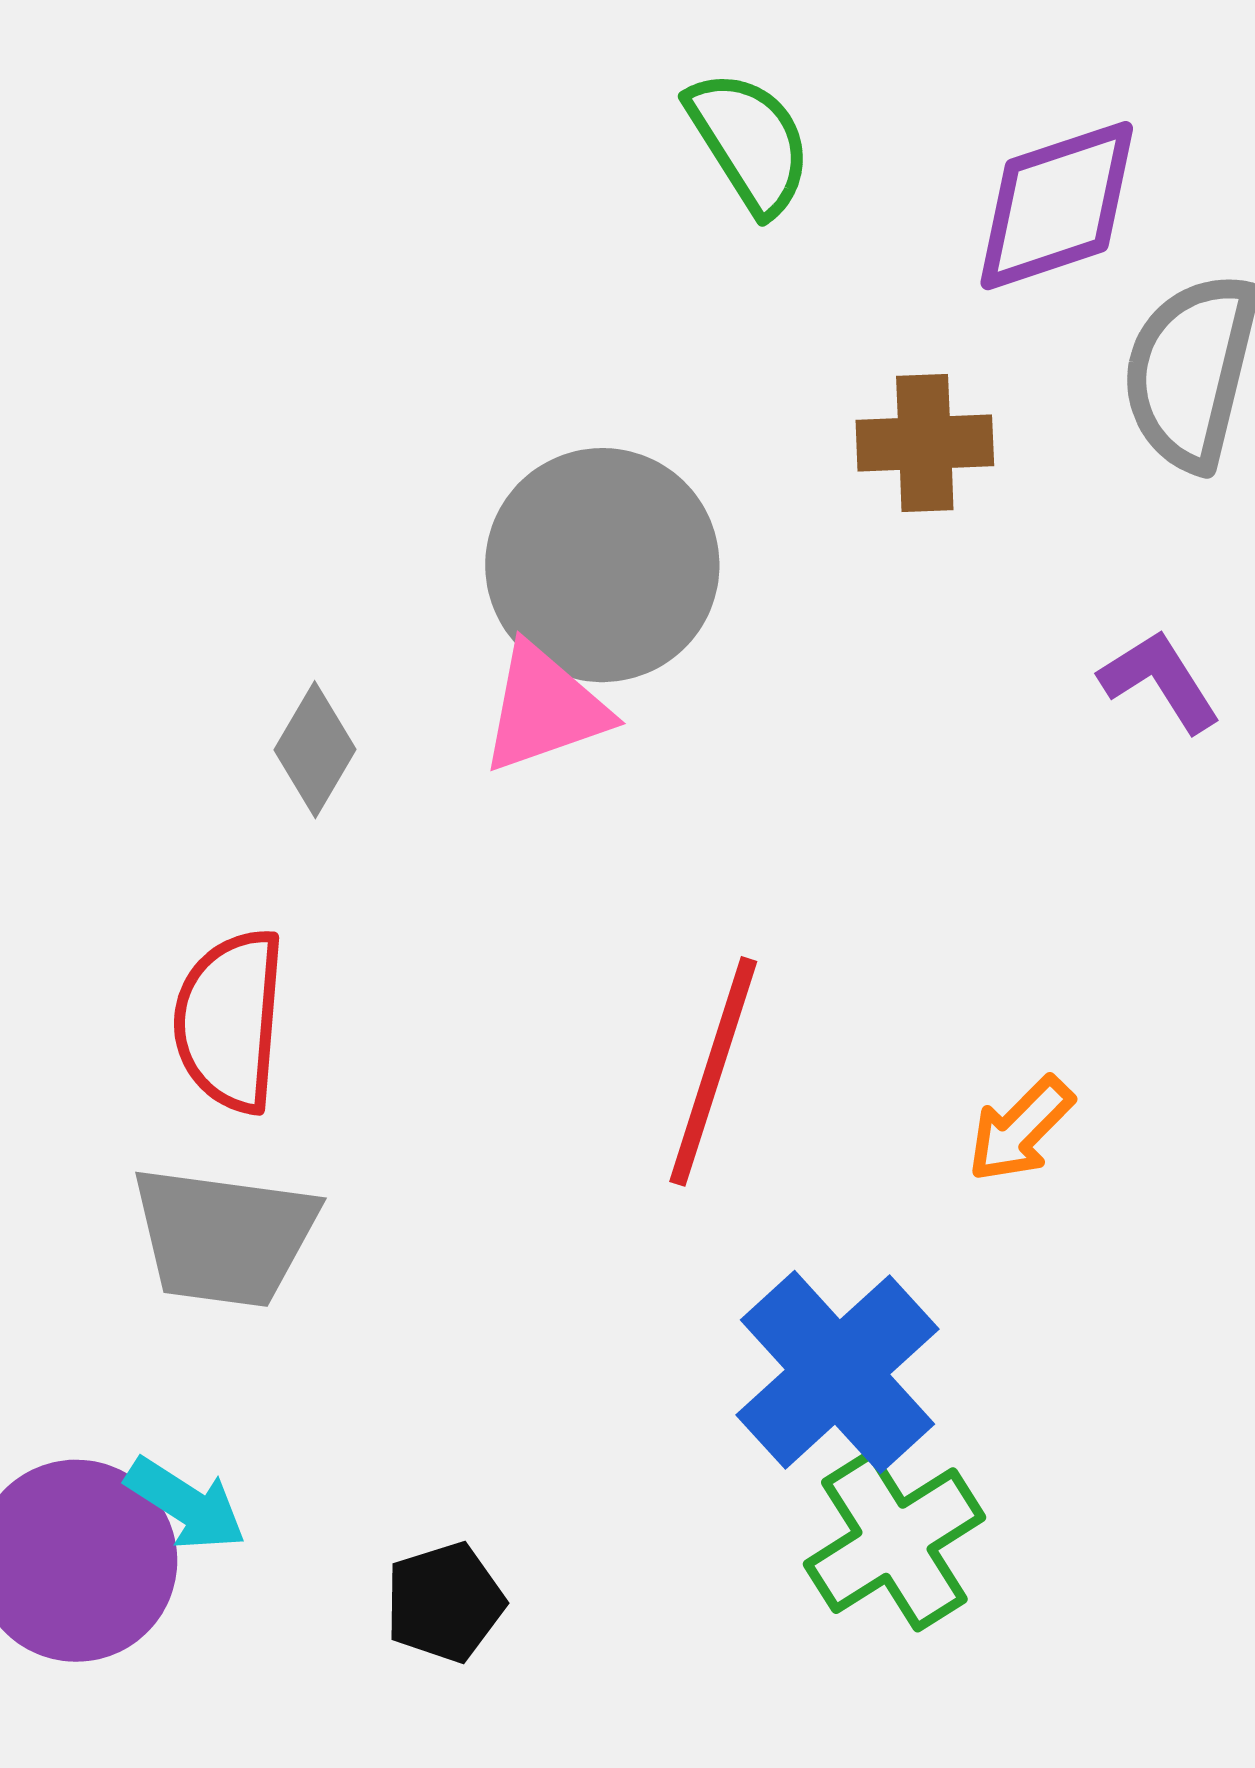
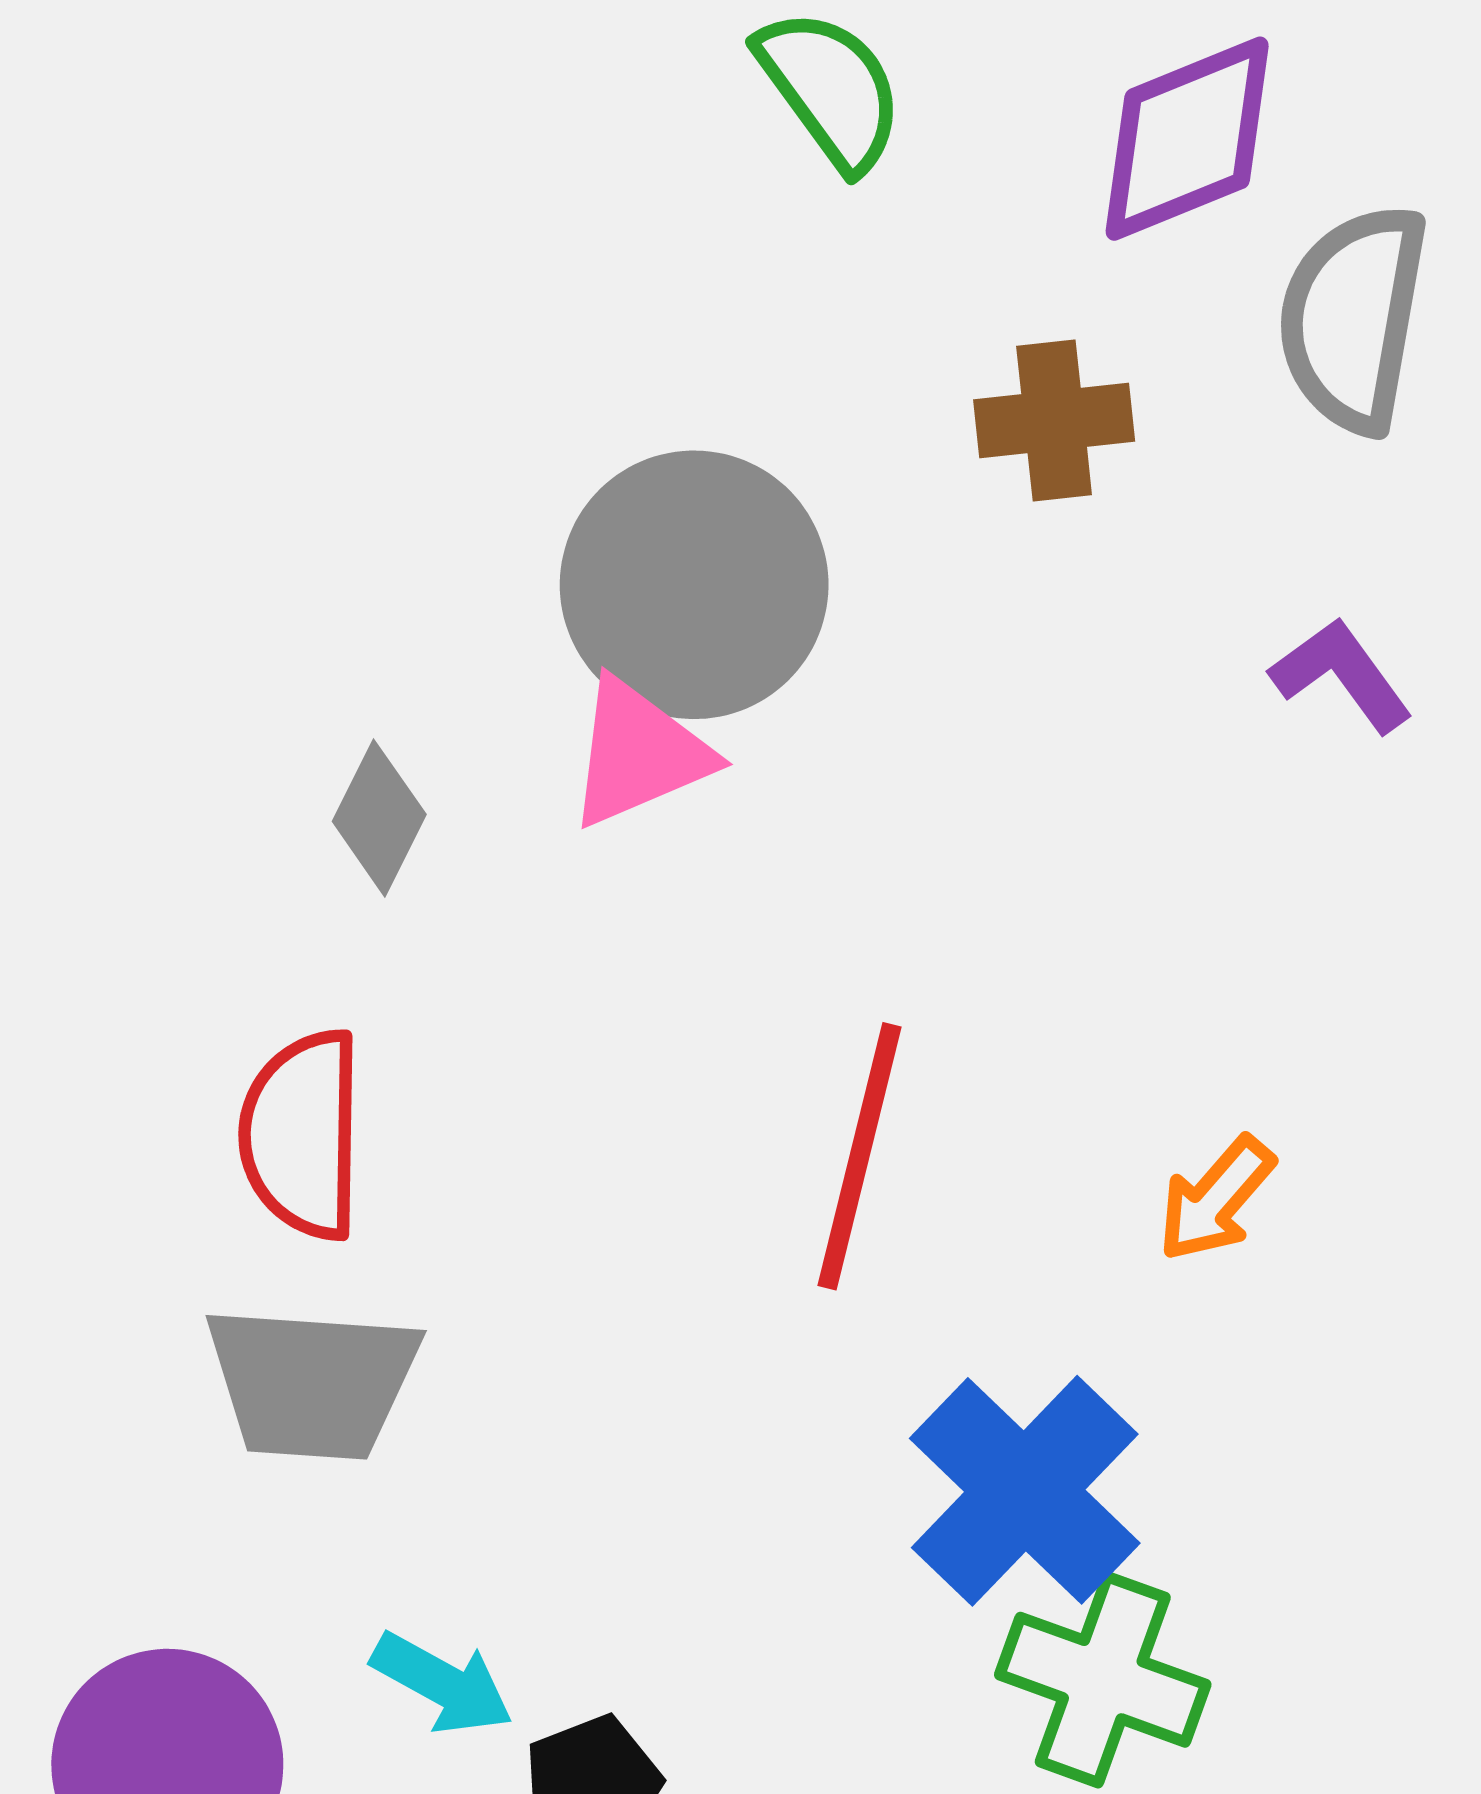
cyan arrow: (186, 1504) -> (442, 1683), moved
green cross: (894, 1541) -> (1103, 1680), turned -34

